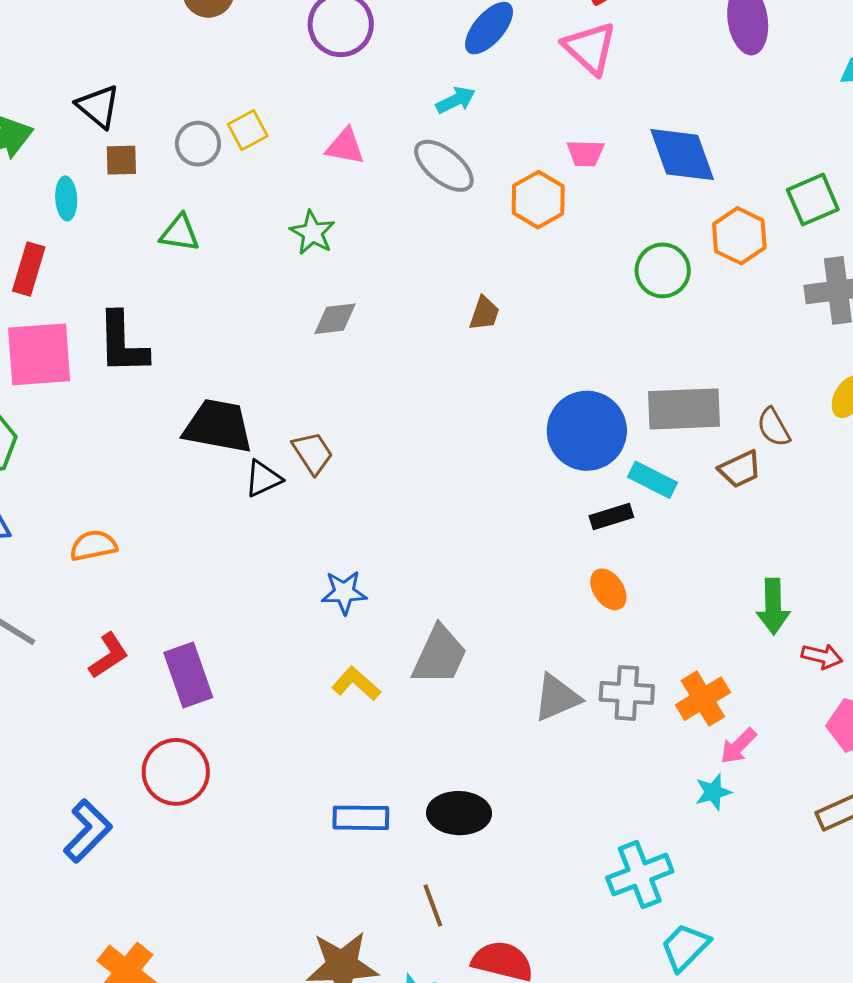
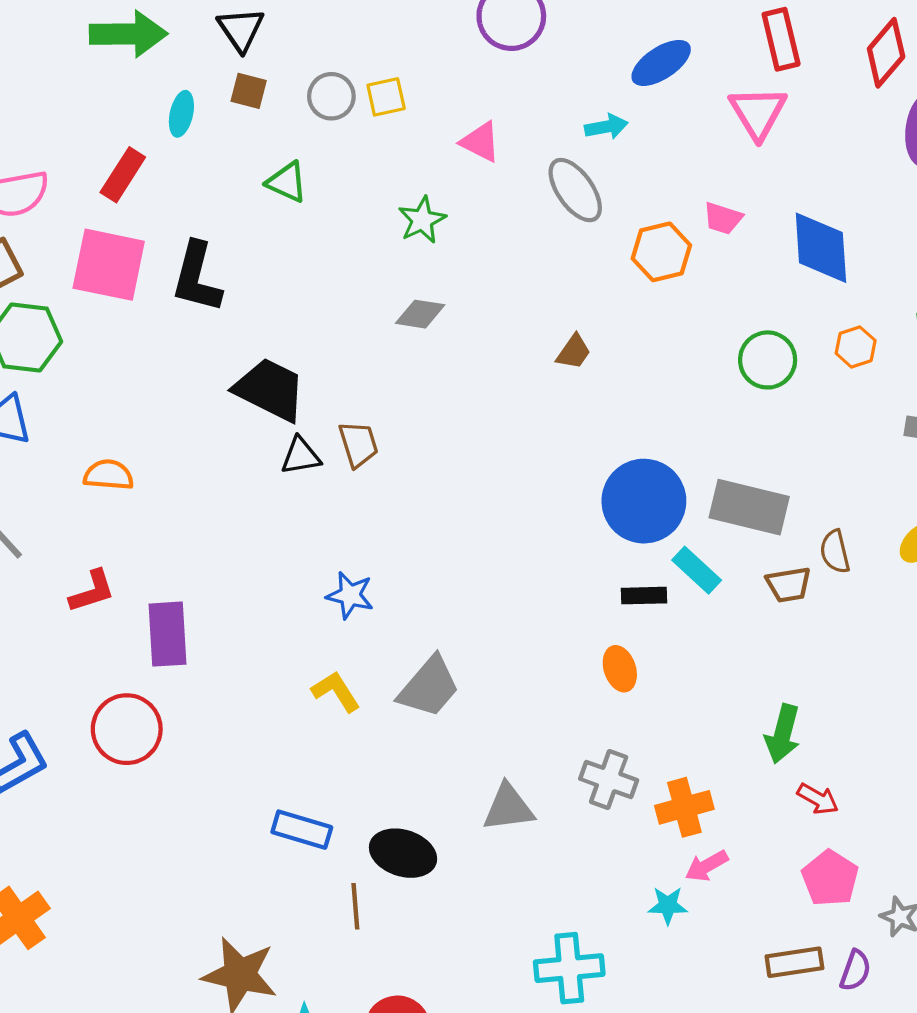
orange hexagon: (739, 236) -> (856, 347), size x0.7
gray triangle: (557, 698) -> (508, 808), moved
brown line: (433, 905) -> (355, 906), moved

